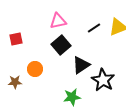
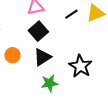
black triangle: (81, 65) -> (42, 57), moved

